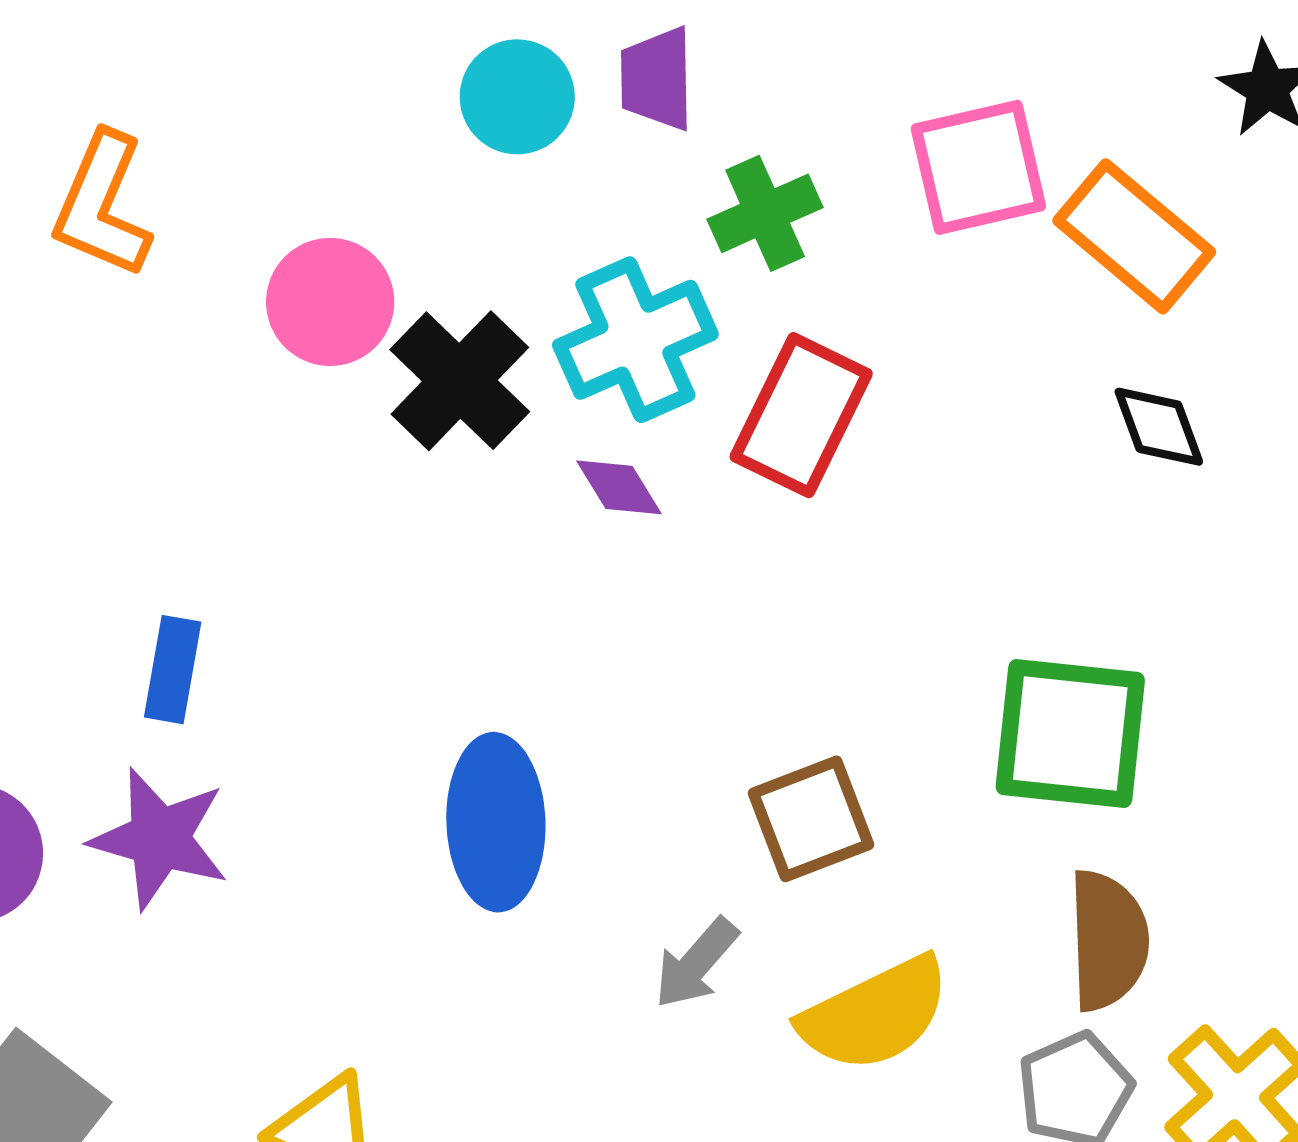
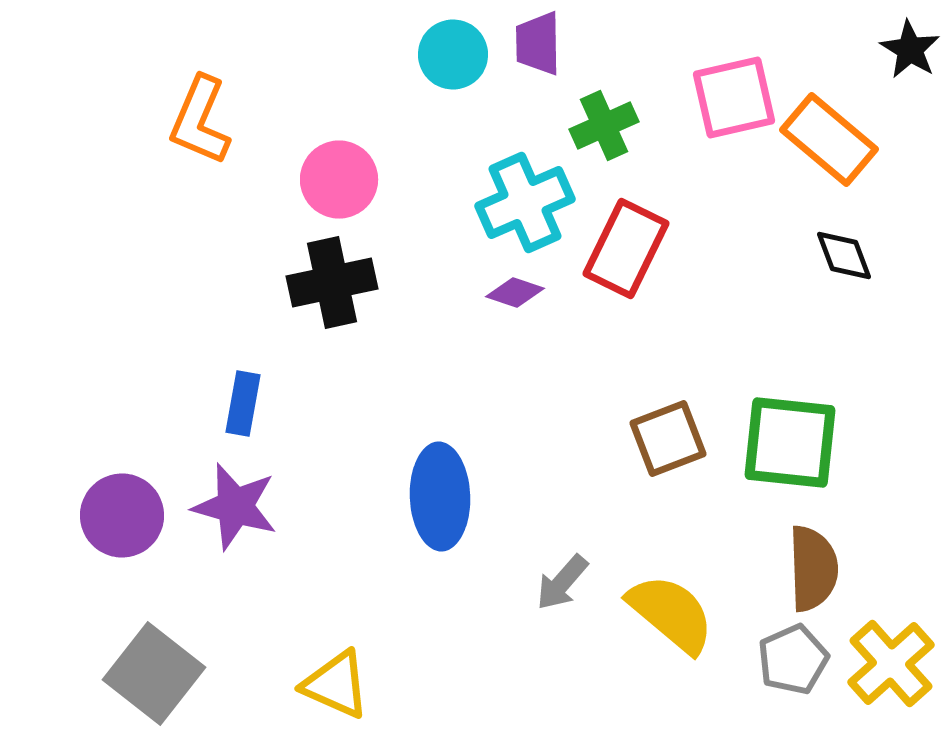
black cross: (460, 381) -> (332, 282), moved, turned 34
purple diamond: (619, 487) -> (515, 292), turned -40
brown square: (811, 819) -> (668, 438), moved
yellow semicircle: (875, 1014) -> (671, 614), turned -114

